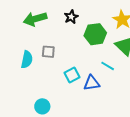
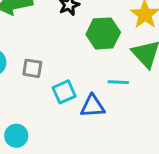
gray square: (48, 52) -> (32, 68), moved
cyan line: (108, 66) -> (118, 82), turned -32

